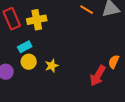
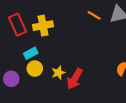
red arrow: (98, 76) -> (75, 79), moved

